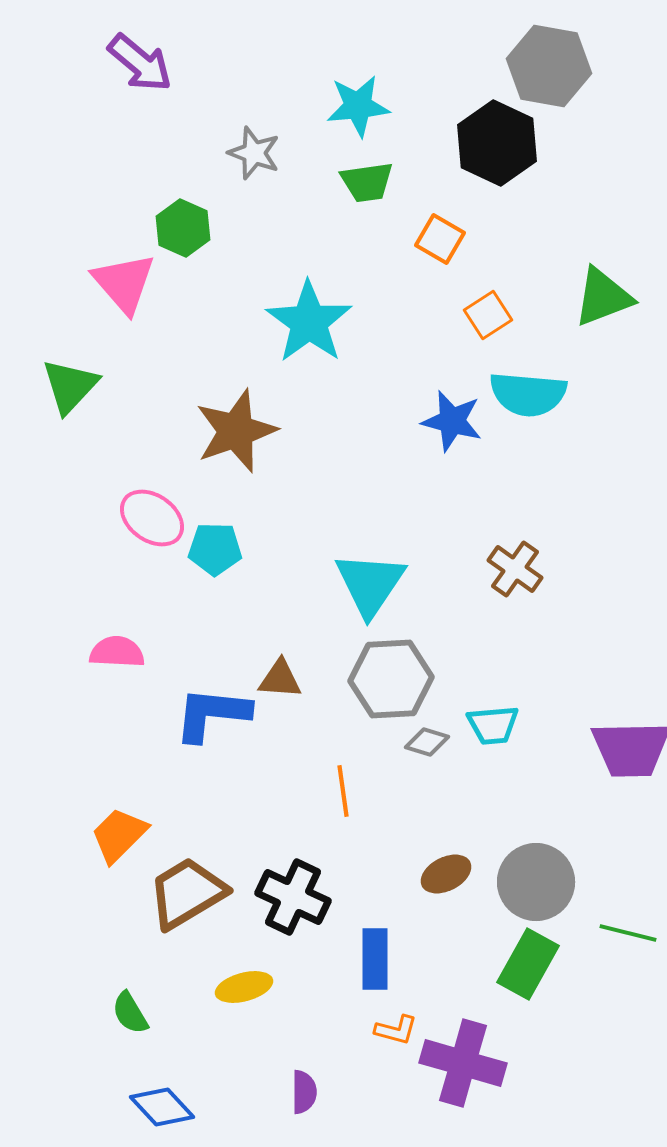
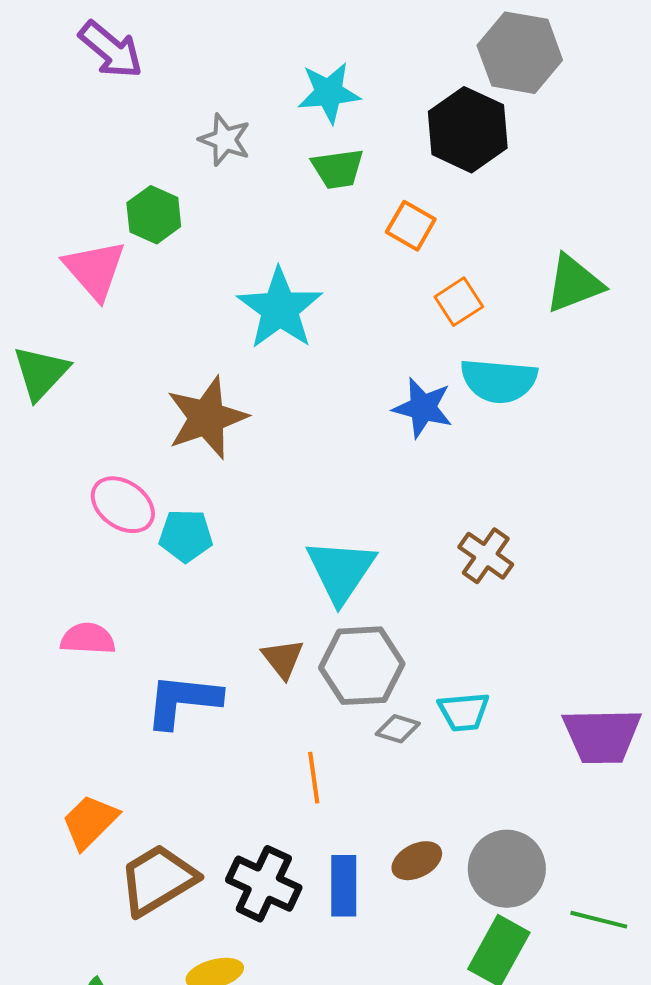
brown triangle: (280, 679) -> (283, 659), moved, turned 48
blue rectangle: (375, 959) -> (344, 886), moved

